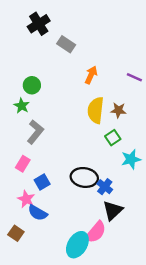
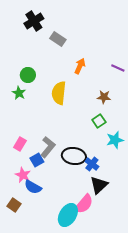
yellow semicircle: (96, 110) -> (59, 93), moved
gray L-shape: (35, 132) -> (48, 147), moved

